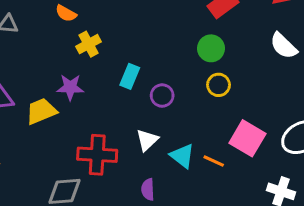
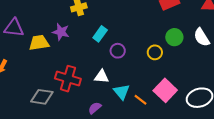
green circle: (211, 48) -> (174, 37), moved
white triangle: (147, 140) -> (102, 77), turned 35
purple semicircle: (148, 189) -> (95, 108), turned 40

